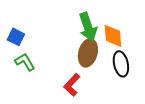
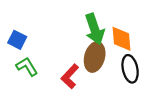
red L-shape: (72, 85) -> (70, 76), moved

